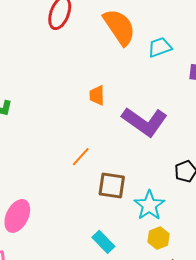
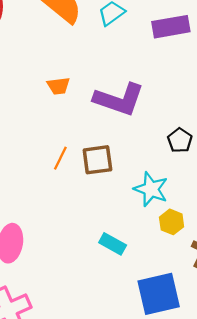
orange trapezoid: (97, 95) -> (58, 86), turned -80
brown square: (112, 186) -> (97, 160), moved

